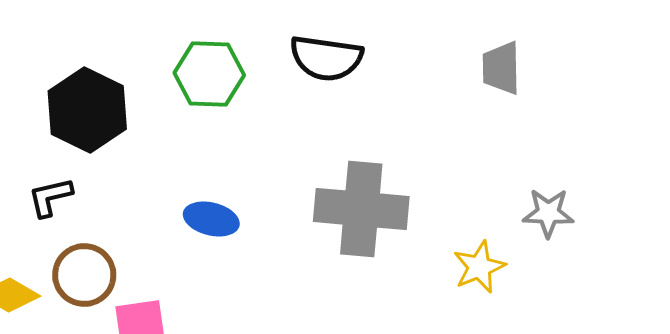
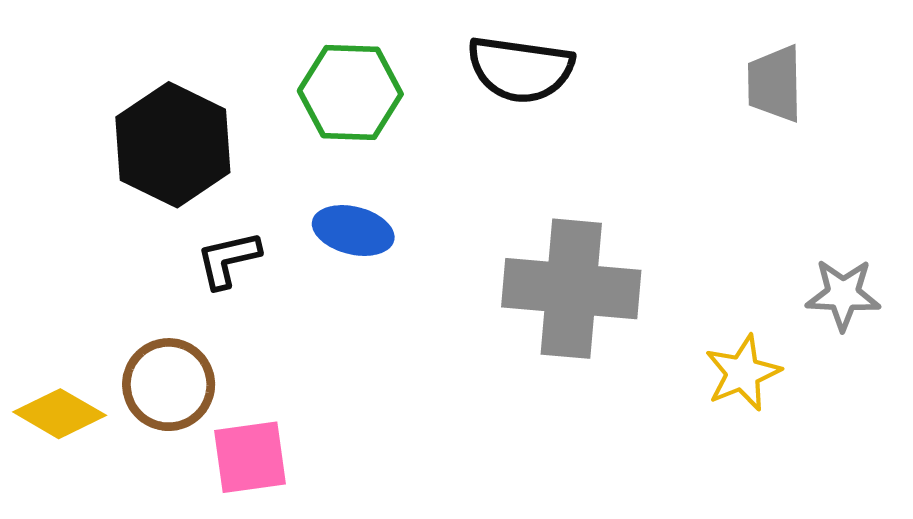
black L-shape: (50, 197) -> (228, 260), moved
blue ellipse: (211, 219) -> (353, 231), moved

